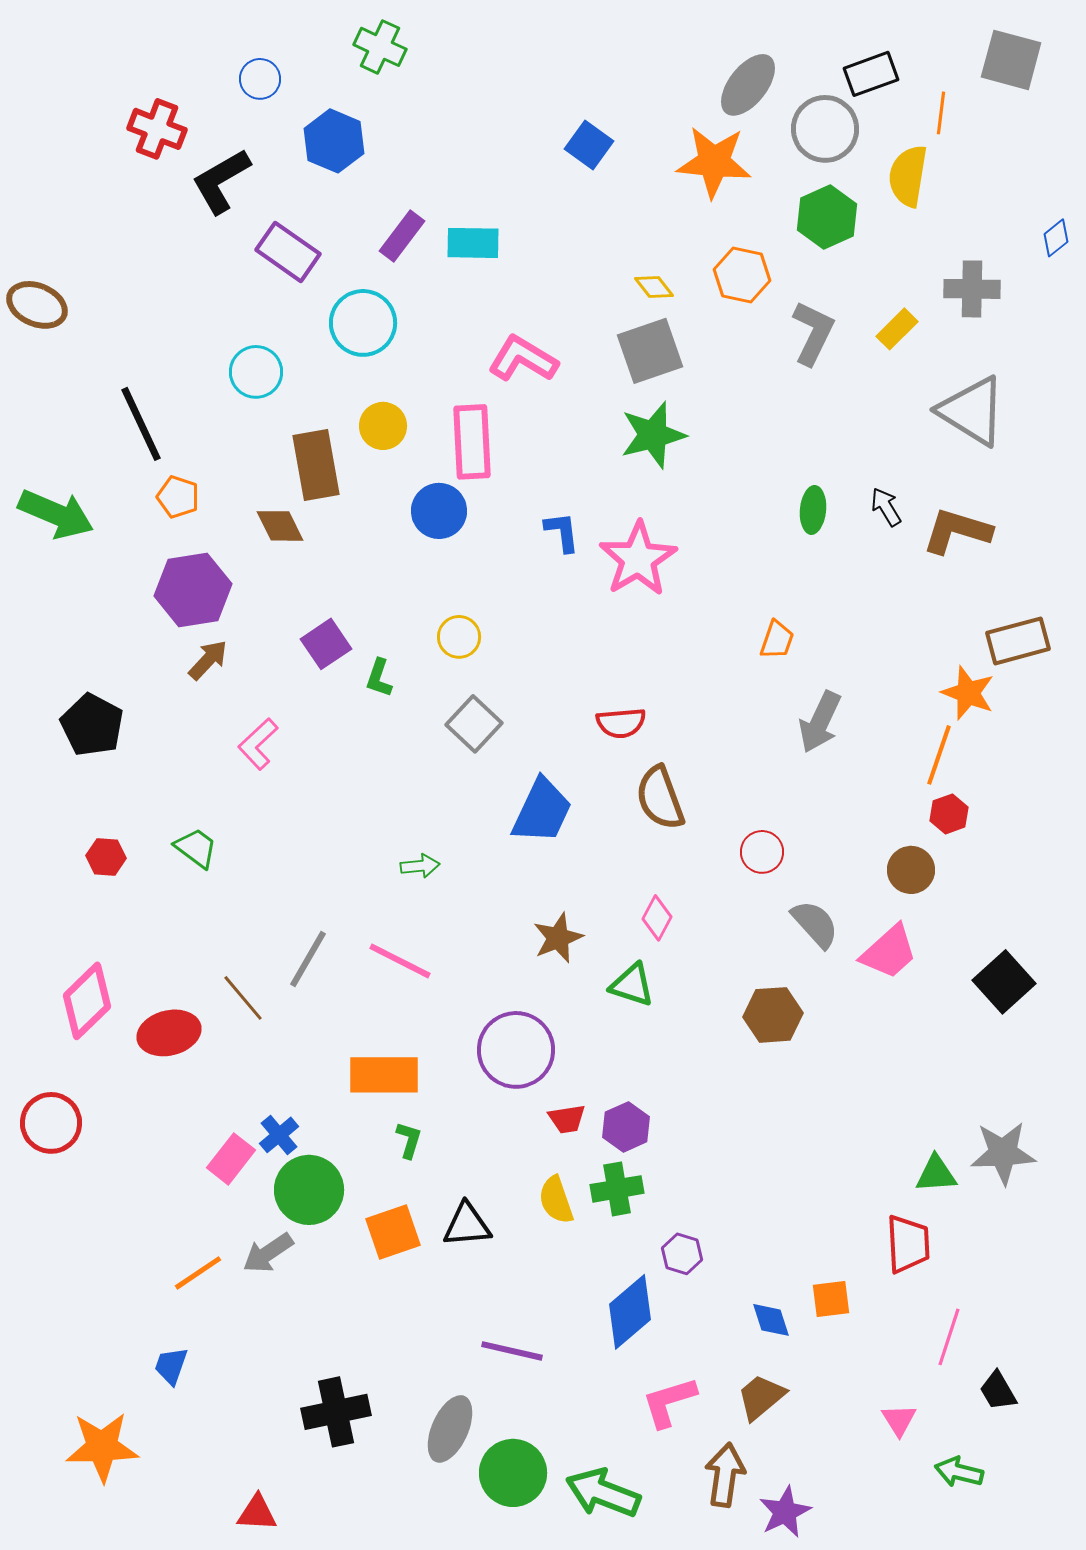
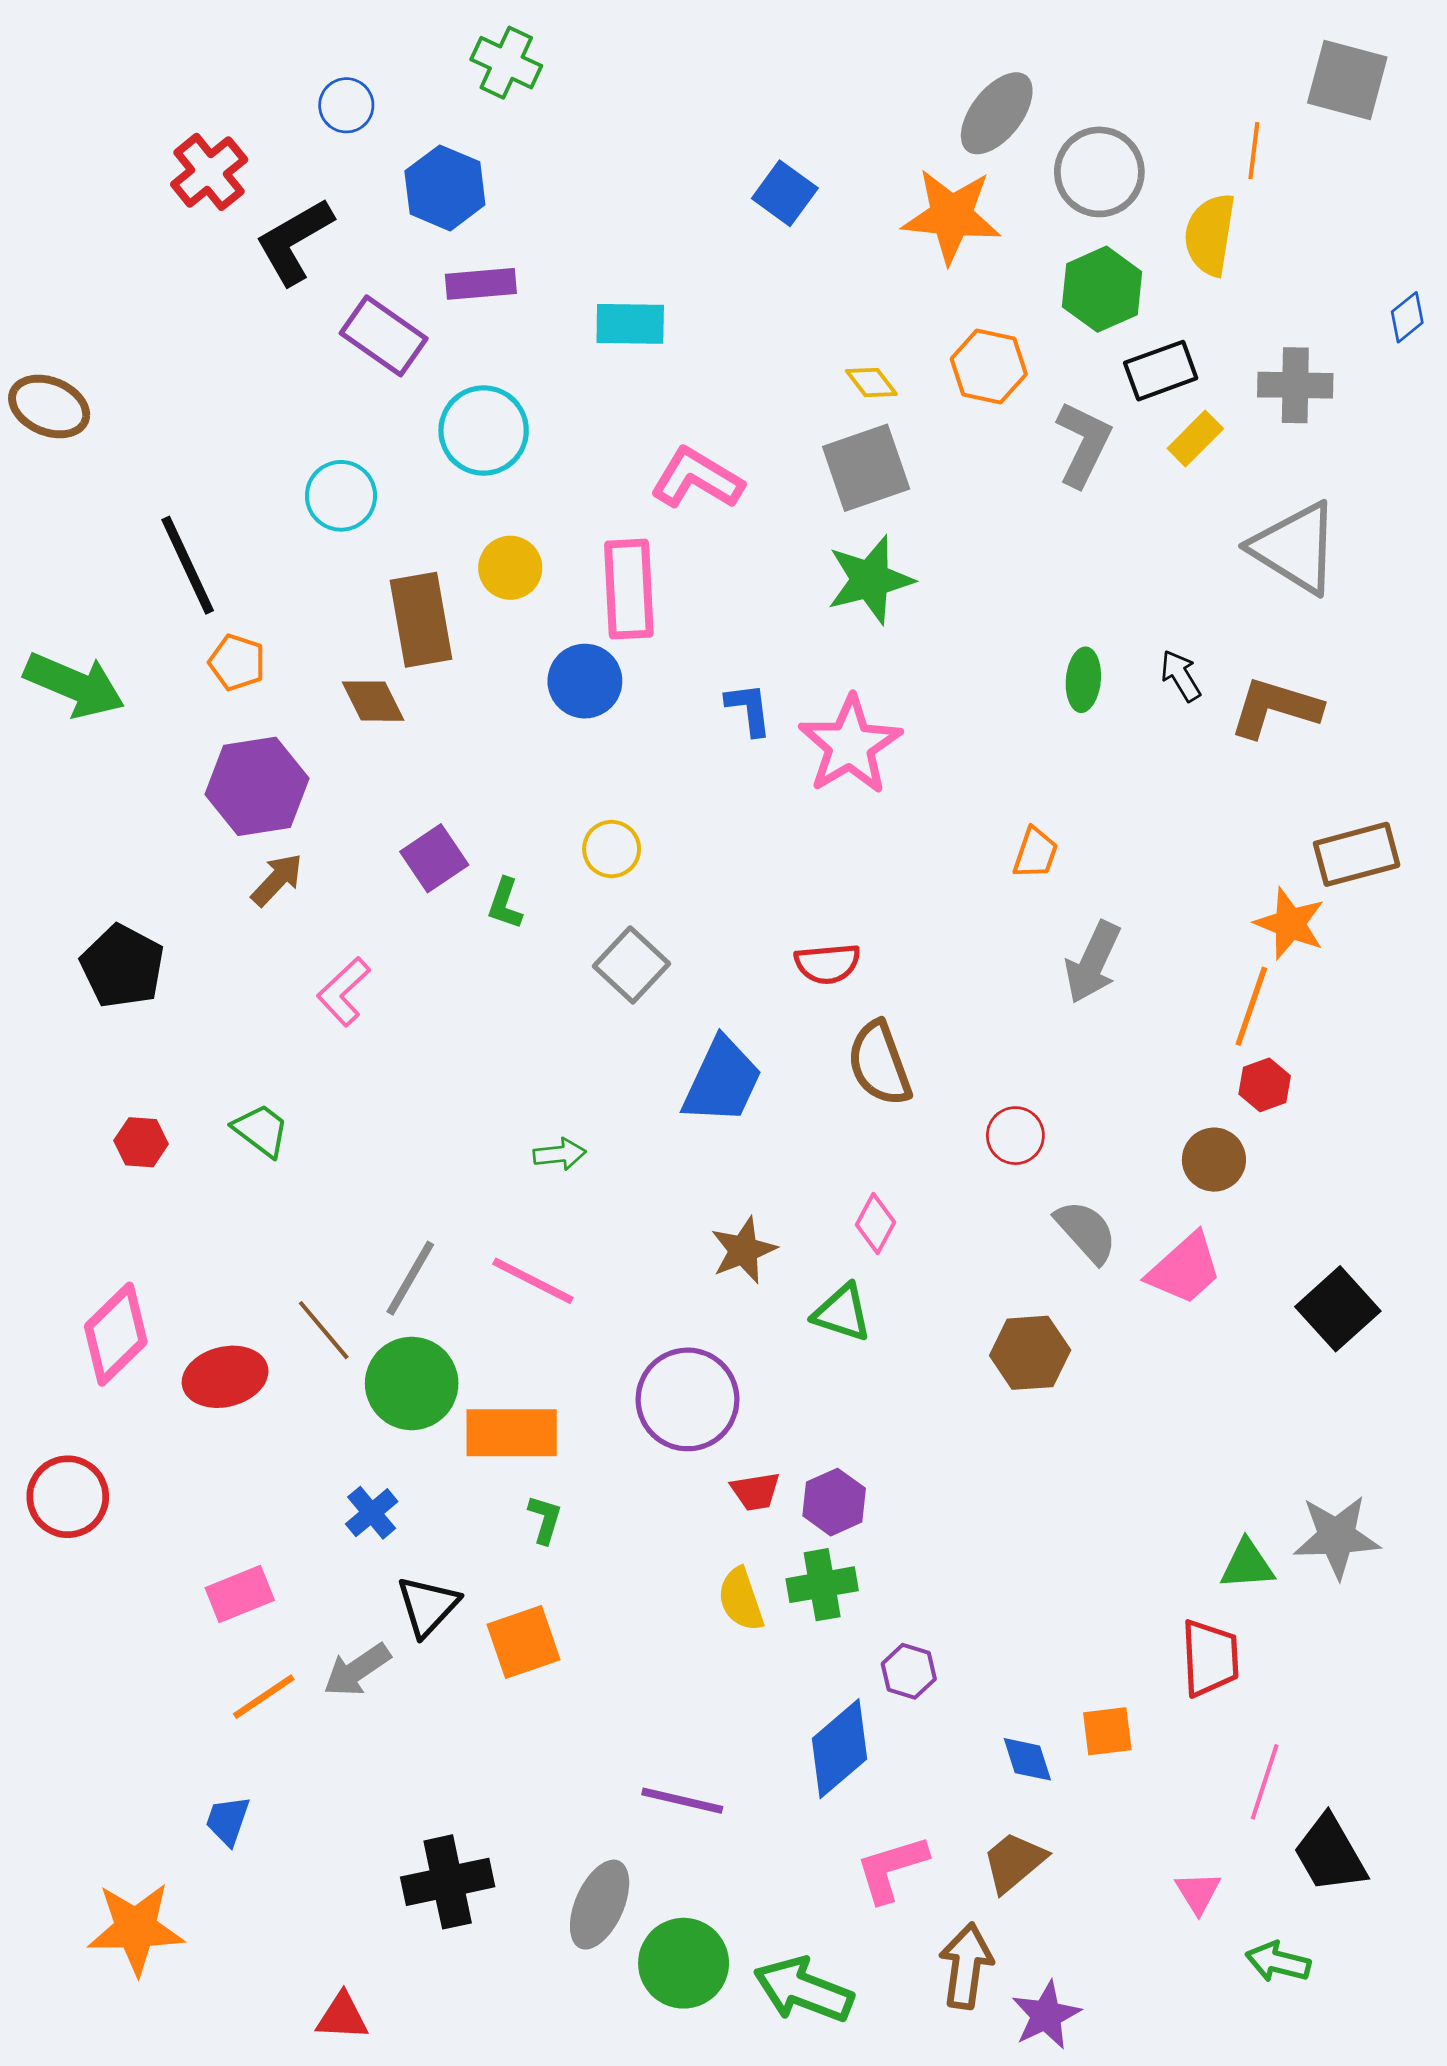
black rectangle: (871, 74) -> (1161, 371), moved
red cross: (157, 129) -> (209, 172), turned 30
purple rectangle: (402, 236) -> (481, 284), moved, turned 48
pink rectangle: (231, 1159) -> (240, 1594), moved, turned 30
green circle: (309, 1190) -> (412, 1383), moved
black triangle: (467, 1225) -> (428, 1606), moved, turned -42
black trapezoid: (998, 1391) -> (1330, 1854), size x1.5

